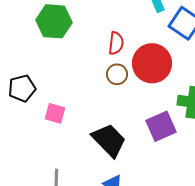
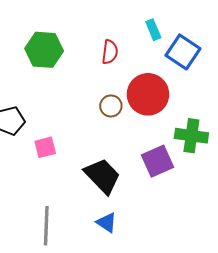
red semicircle: (116, 43) -> (110, 52), moved
pink square: (55, 113) -> (45, 147), turned -30

